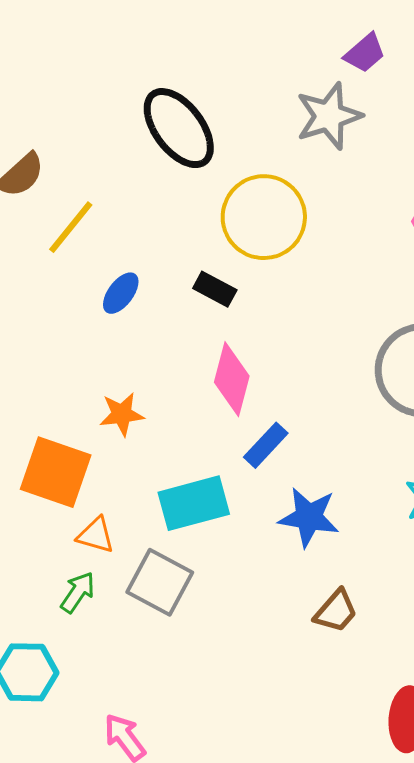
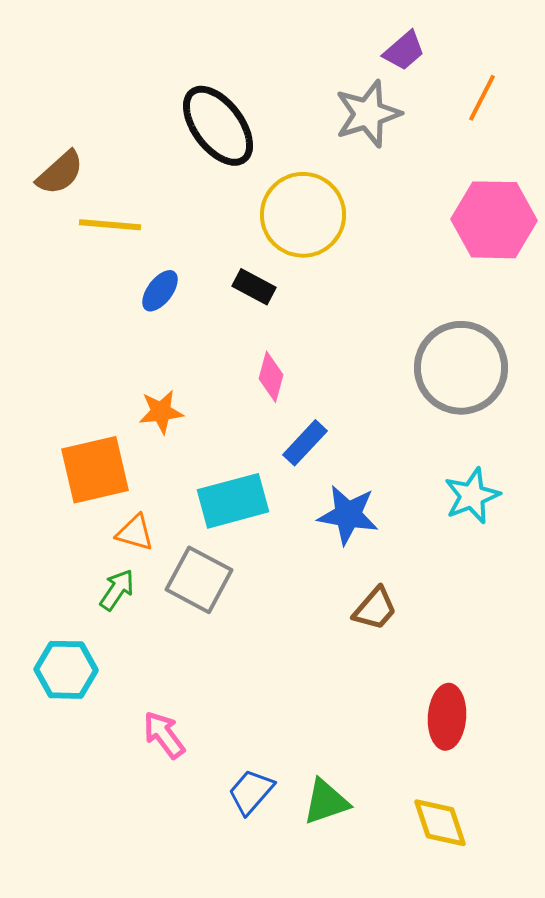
yellow line: (71, 227) -> (110, 225), turned 56
pink diamond: (232, 379) -> (271, 377), size x0.7
orange square: (56, 472) -> (95, 470), turned -32

